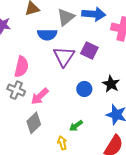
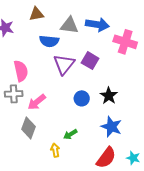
gray triangle: (66, 17) -> (69, 25), turned 42
pink semicircle: (21, 67) -> (21, 71), turned -30
gray cross: (16, 90) -> (14, 94), turned -30
gray diamond: (34, 123) -> (28, 128), turned -30

